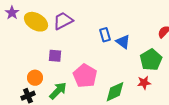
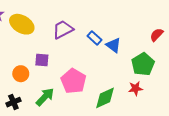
purple trapezoid: (63, 21) -> (63, 29), moved
blue rectangle: (105, 35) -> (94, 38), turned -32
orange circle: (35, 78) -> (21, 74), moved

